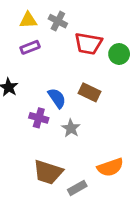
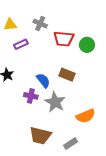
yellow triangle: (28, 20) -> (10, 25), moved
gray star: (71, 128) -> (55, 102), size x1.5
orange semicircle: (110, 167) -> (86, 116), moved
gray rectangle: (77, 188) -> (71, 144), moved

